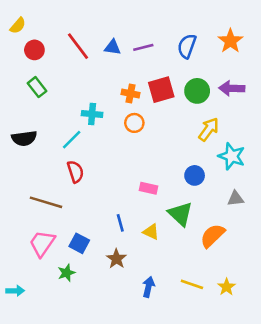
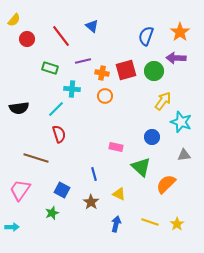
blue triangle: (113, 47) -> (92, 26), moved, turned 32
purple line: (143, 47) -> (83, 61), moved
green rectangle: (37, 87) -> (50, 68), moved, turned -35
purple arrow: (232, 88) -> (176, 58), moved
yellow triangle: (151, 232) -> (119, 194), moved
pink trapezoid: (42, 243) -> (20, 190), moved

